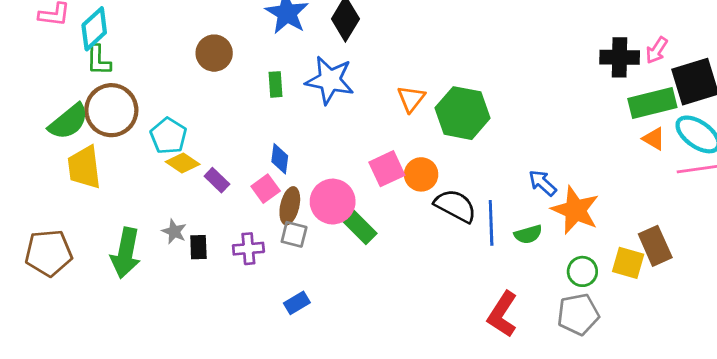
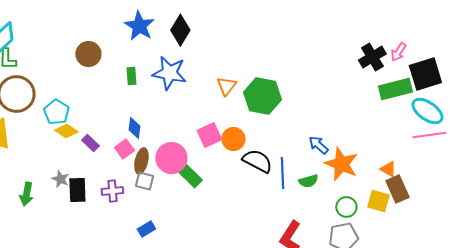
black cross: (620, 57) -> (372, 57), turned -32
orange triangle: (654, 139) -> (388, 169), moved
black rectangle: (198, 247) -> (77, 190), size x1.4
green arrow: (126, 253) -> (26, 194), size x0.7

